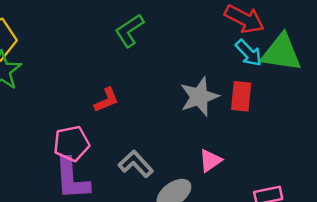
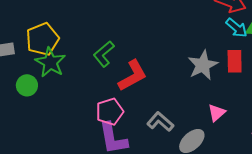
green L-shape: (129, 30) -> (104, 54), moved
red L-shape: (106, 100) -> (133, 76), size x1.6

